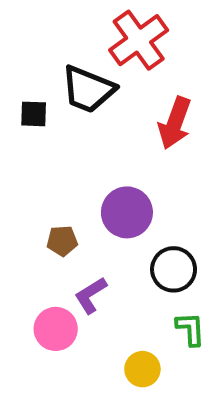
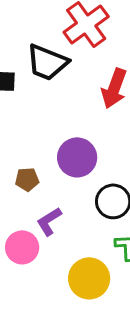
yellow circle: (142, 369) -> (89, 278), size x1.5

